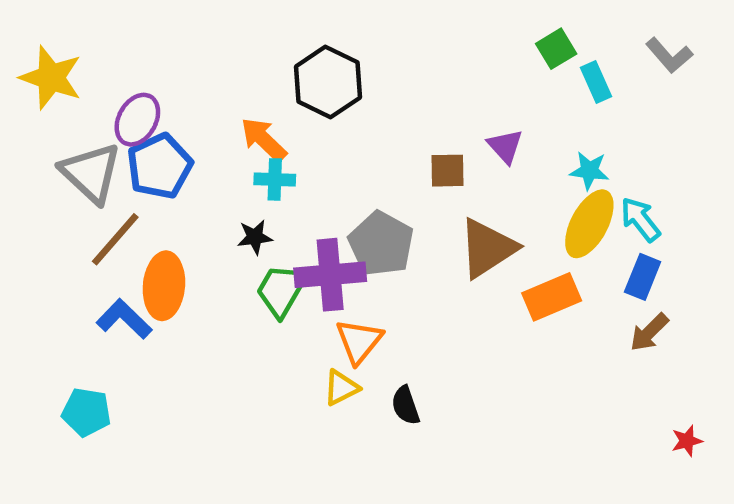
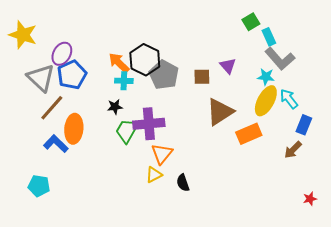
gray L-shape: (669, 55) -> (280, 59), moved, size x1.4
black hexagon: (328, 82) -> (145, 60), moved
gray pentagon: (381, 244) -> (164, 75), moved
blue rectangle: (643, 277) -> (304, 125), moved

